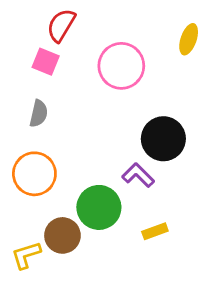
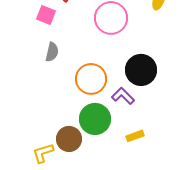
pink square: (46, 62) -> (46, 15), moved
orange circle: (34, 174) -> (91, 79), moved

